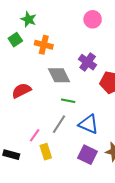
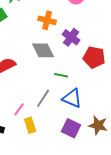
orange cross: (44, 45) -> (47, 20), moved
green line: (68, 101) -> (61, 75), moved

